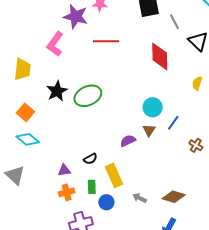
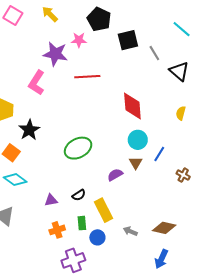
red diamond: (160, 56) -> (132, 106), moved
black star: (57, 91) -> (29, 130), moved
green ellipse: (88, 96) -> (78, 148), moved
purple triangle: (64, 170) -> (51, 200), moved

